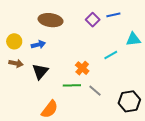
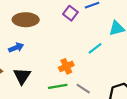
orange cross: (82, 68) -> (66, 66), turned 32

